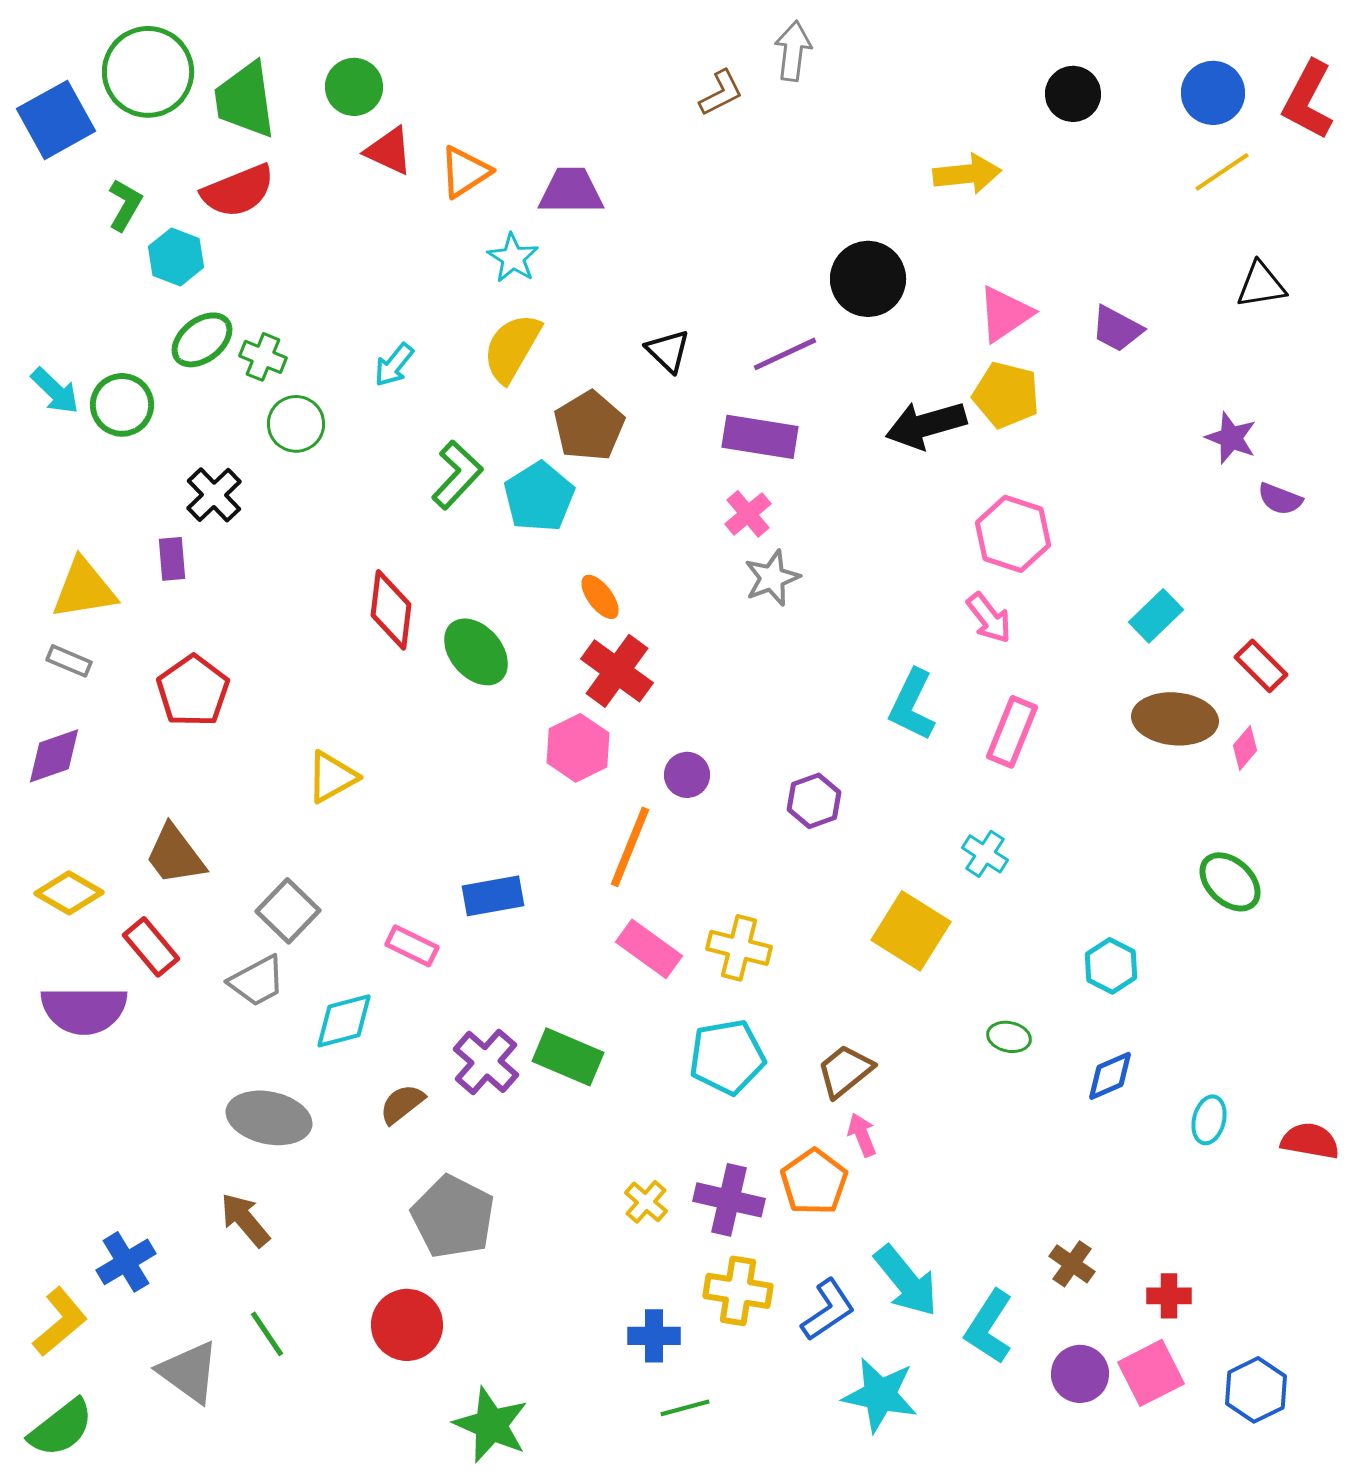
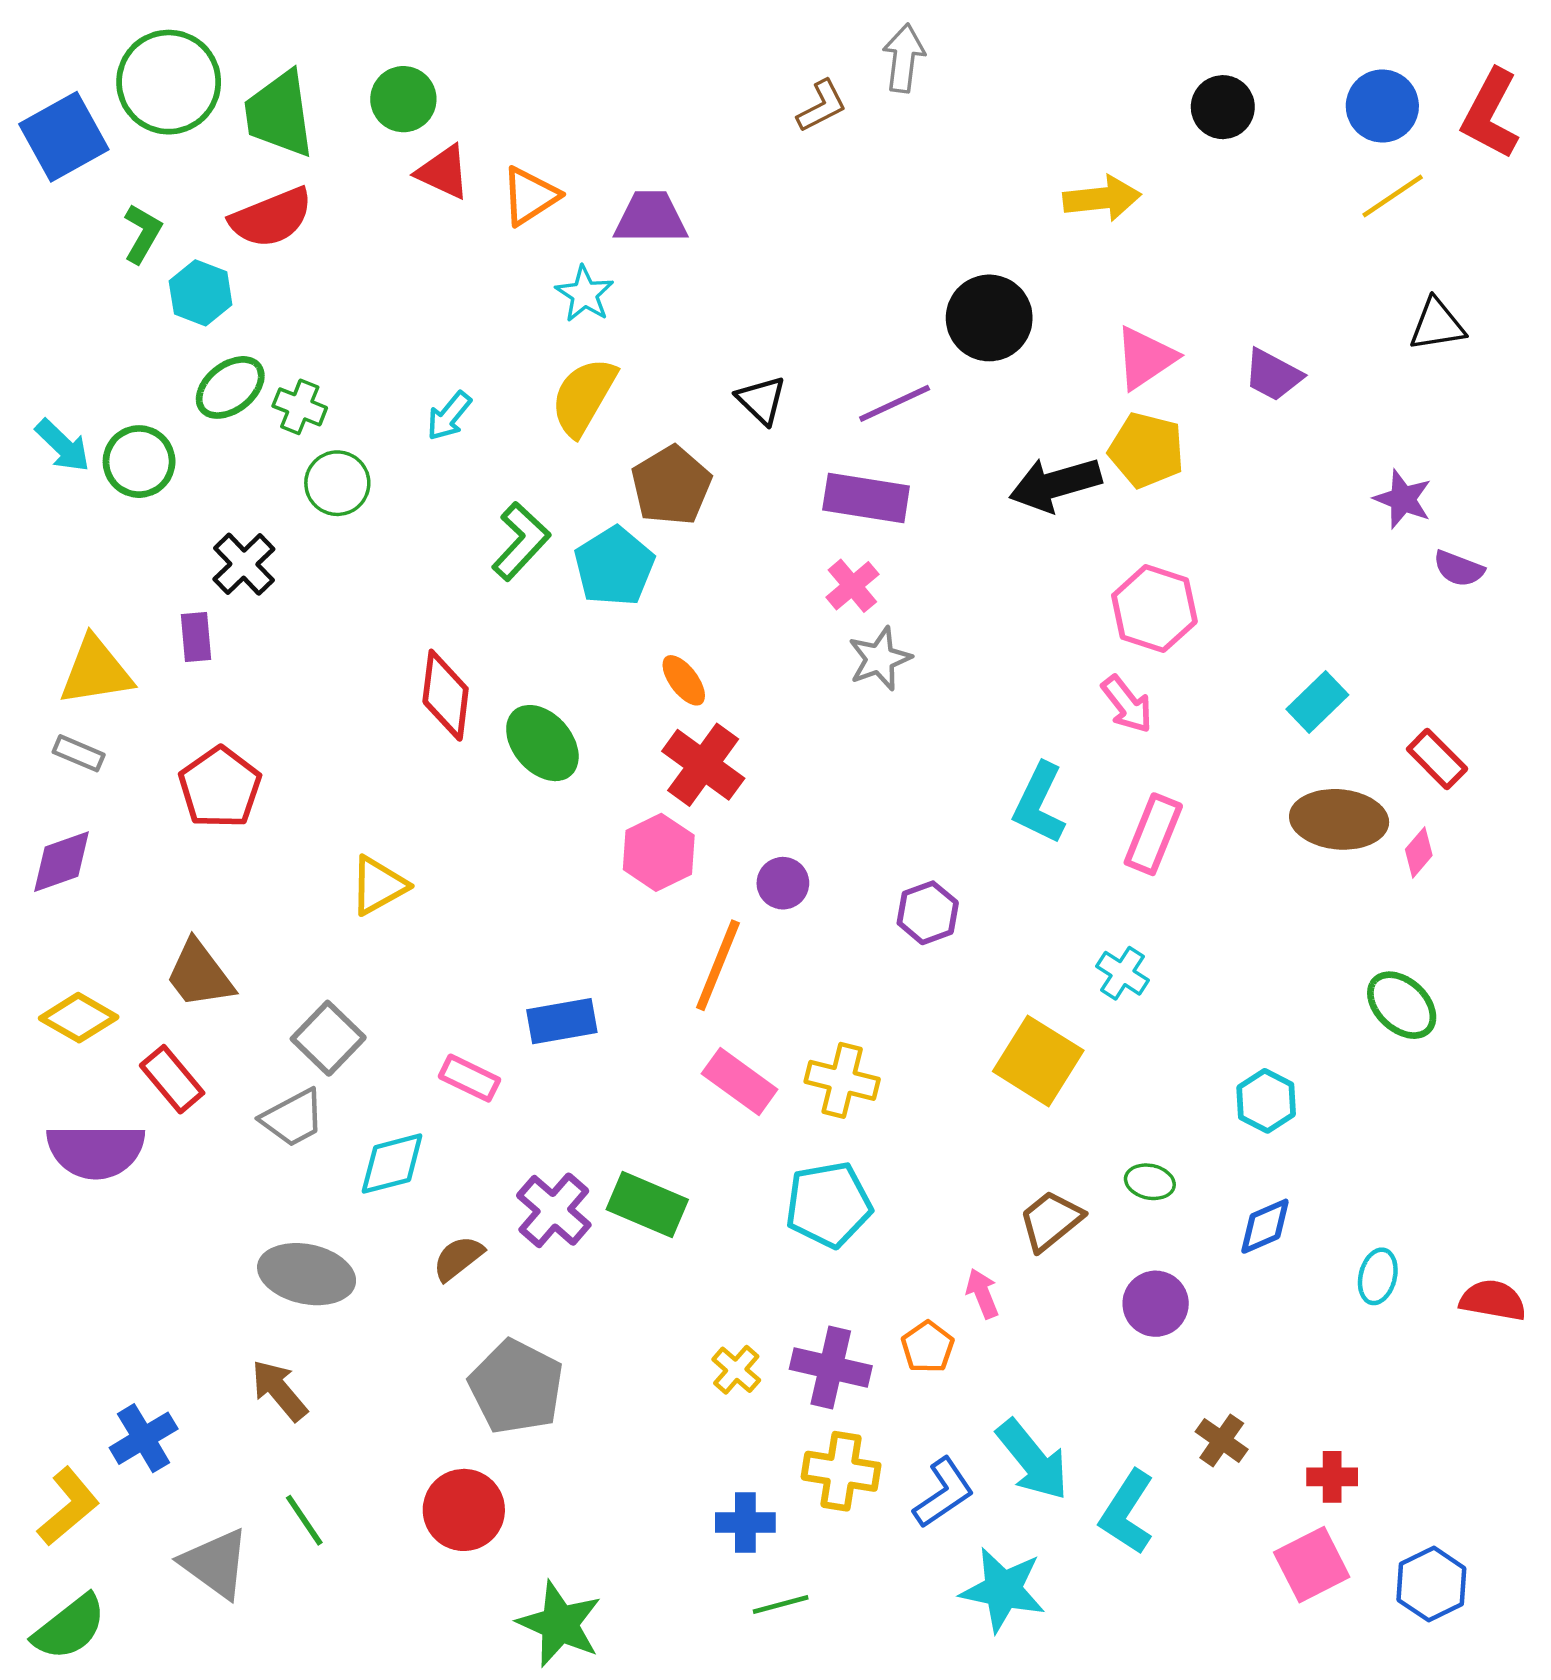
brown trapezoid: (845, 1071) -> (1051, 1221), moved
orange pentagon: (814, 1182) -> (928, 1347), size x0.7
purple circle: (1080, 1374) -> (1156, 1304), moved

